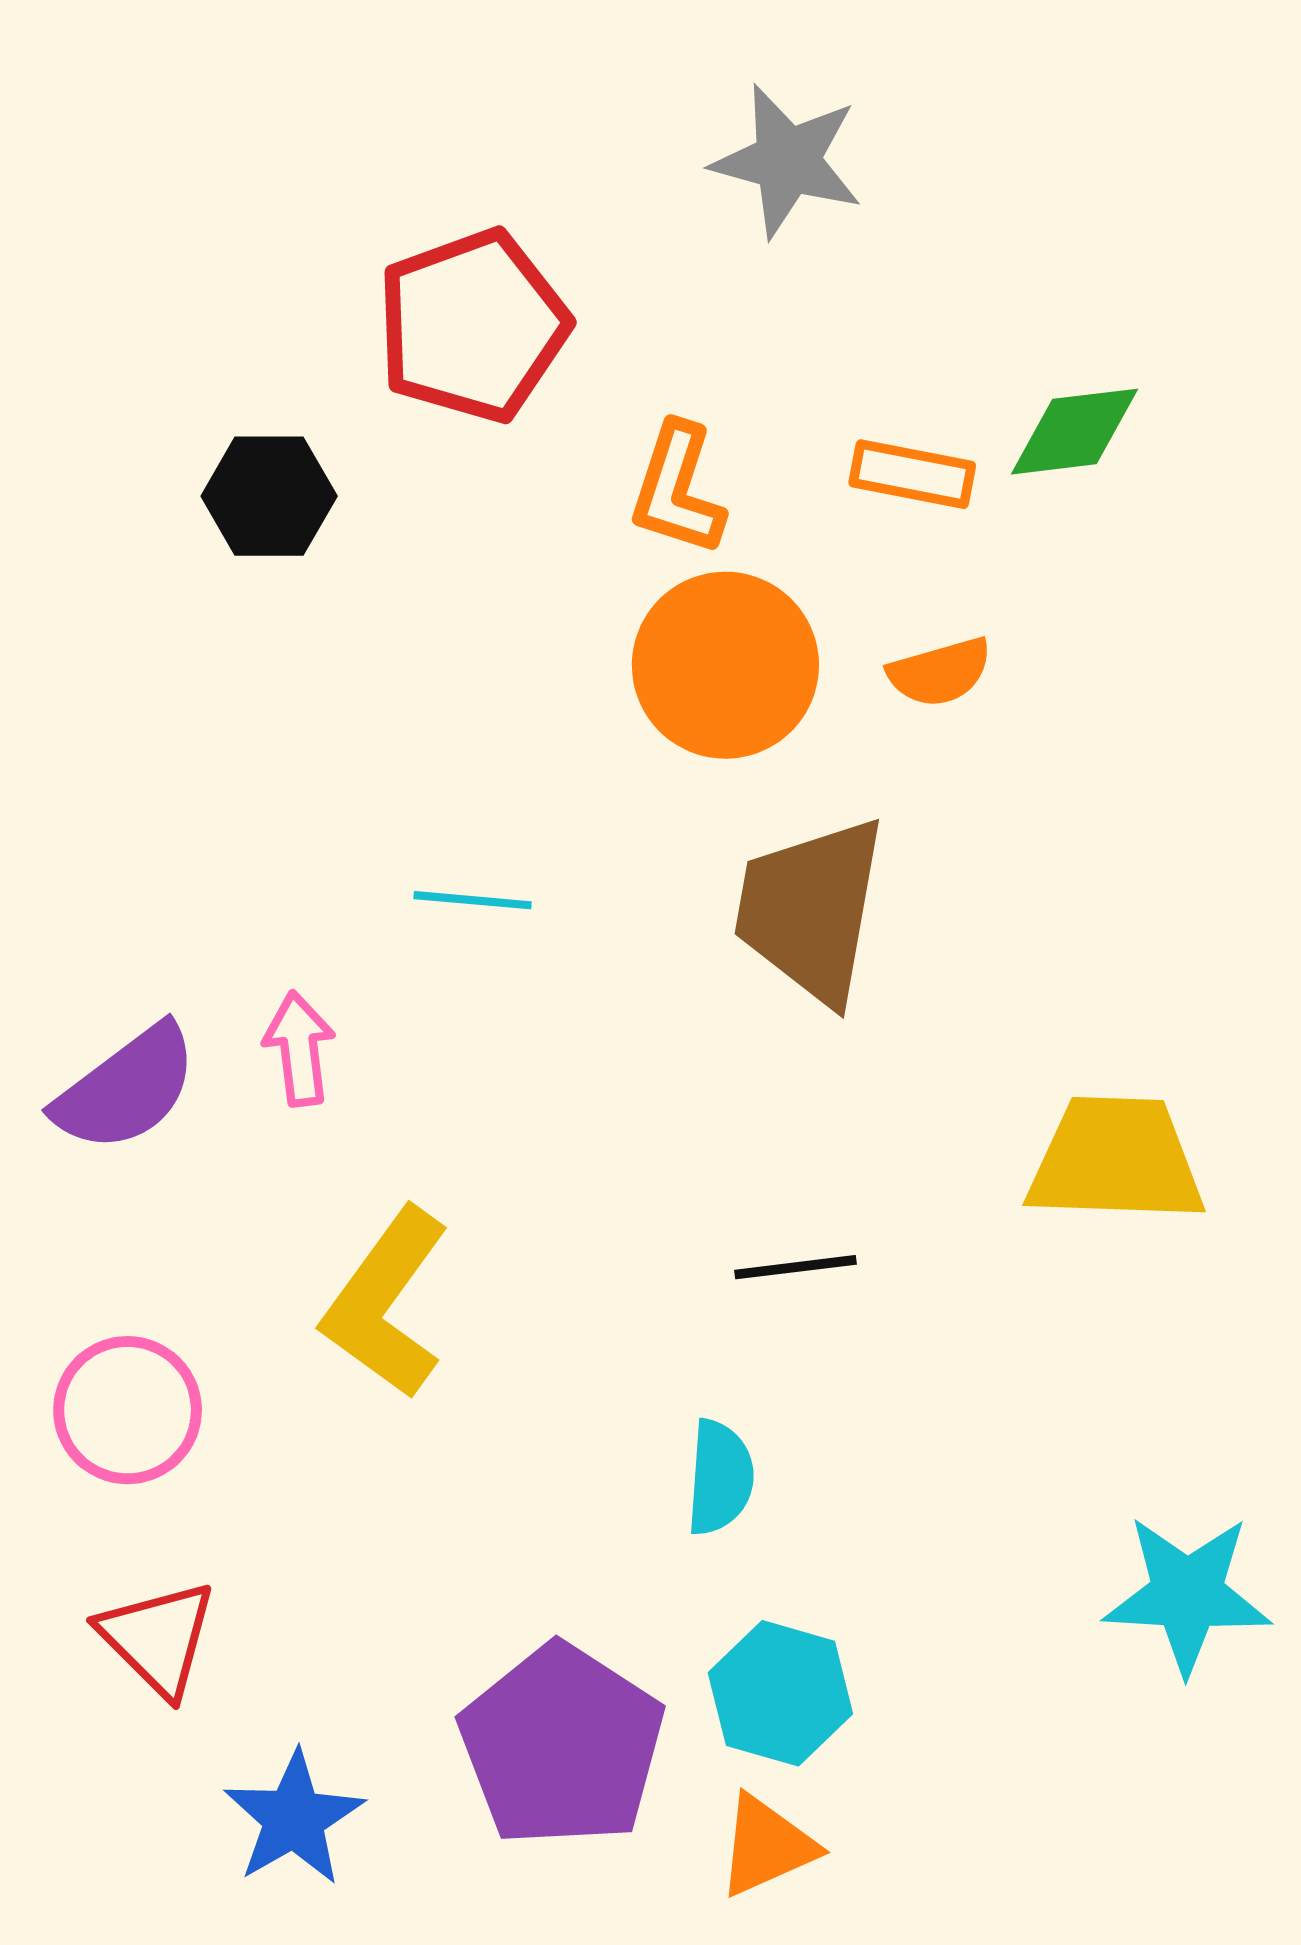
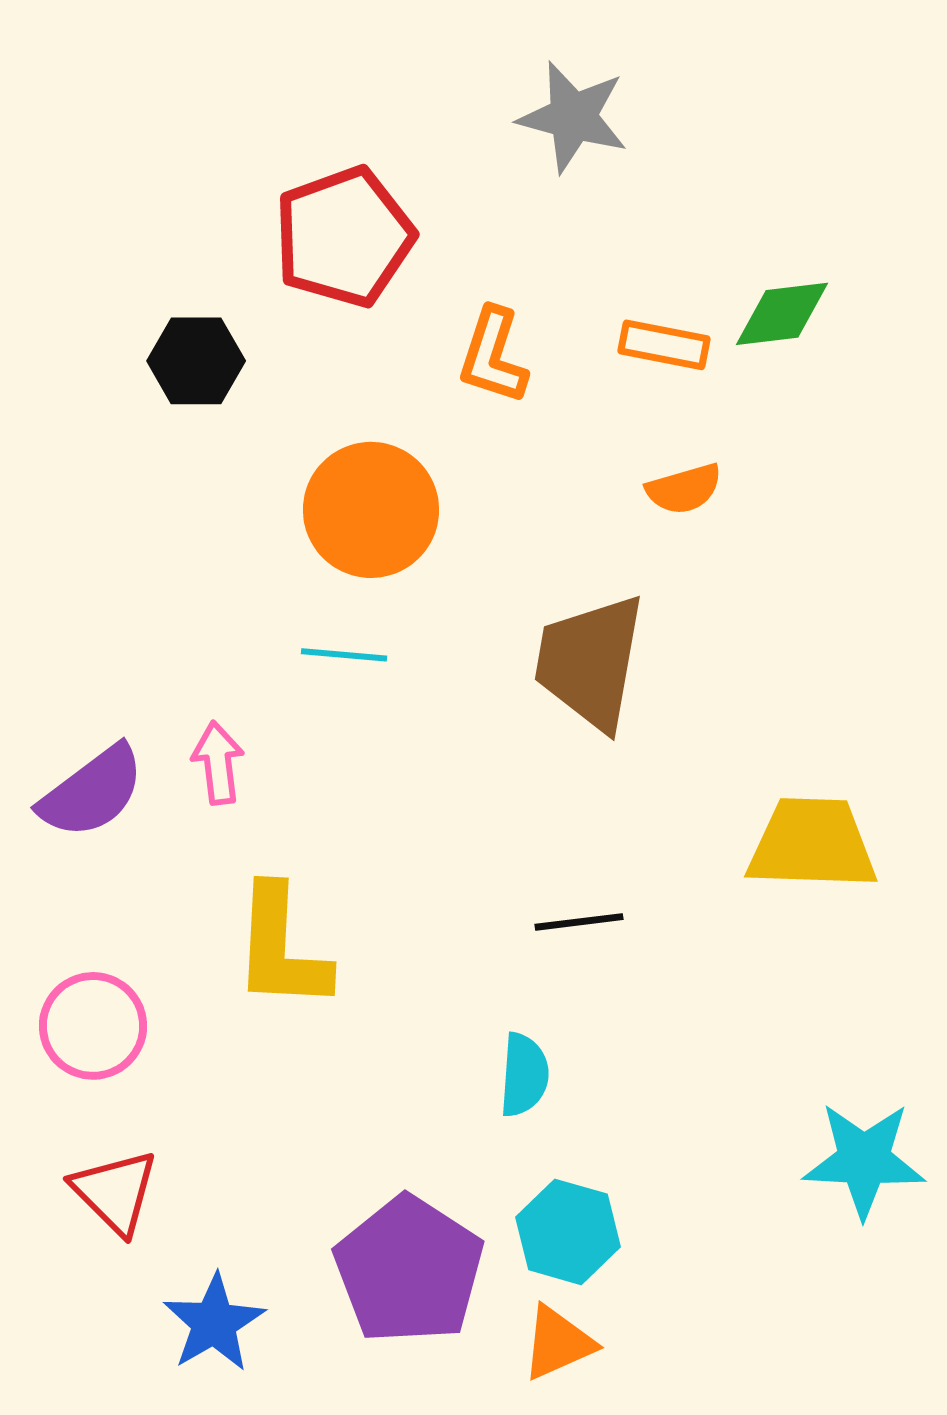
orange circle: (725, 665) -> (371, 510), moved
yellow L-shape: (386, 1303) -> (281, 948), turned -33

